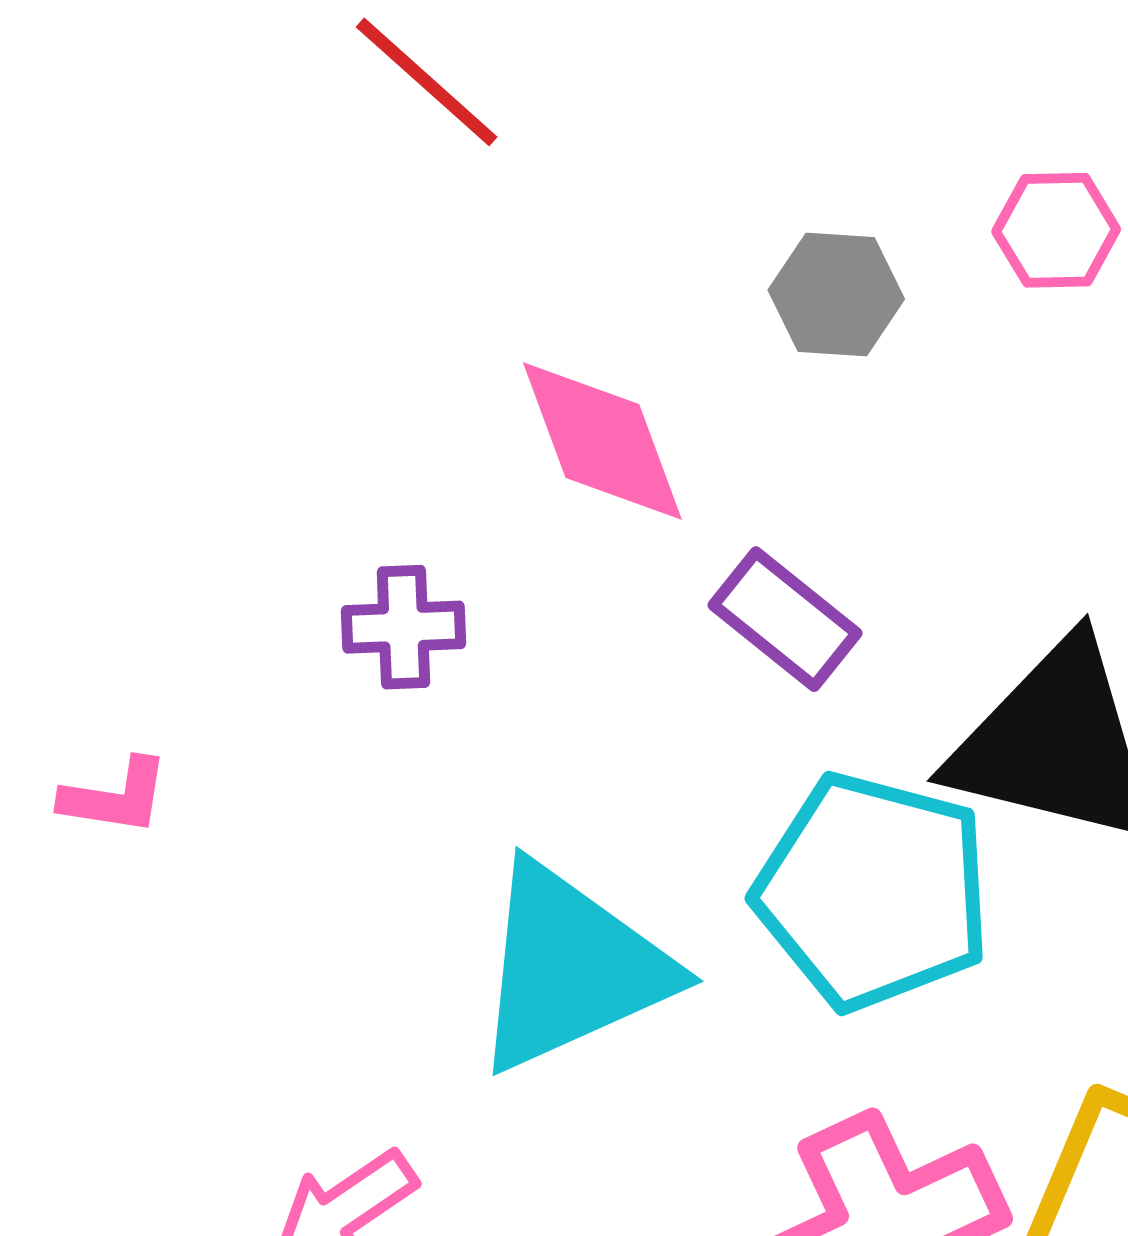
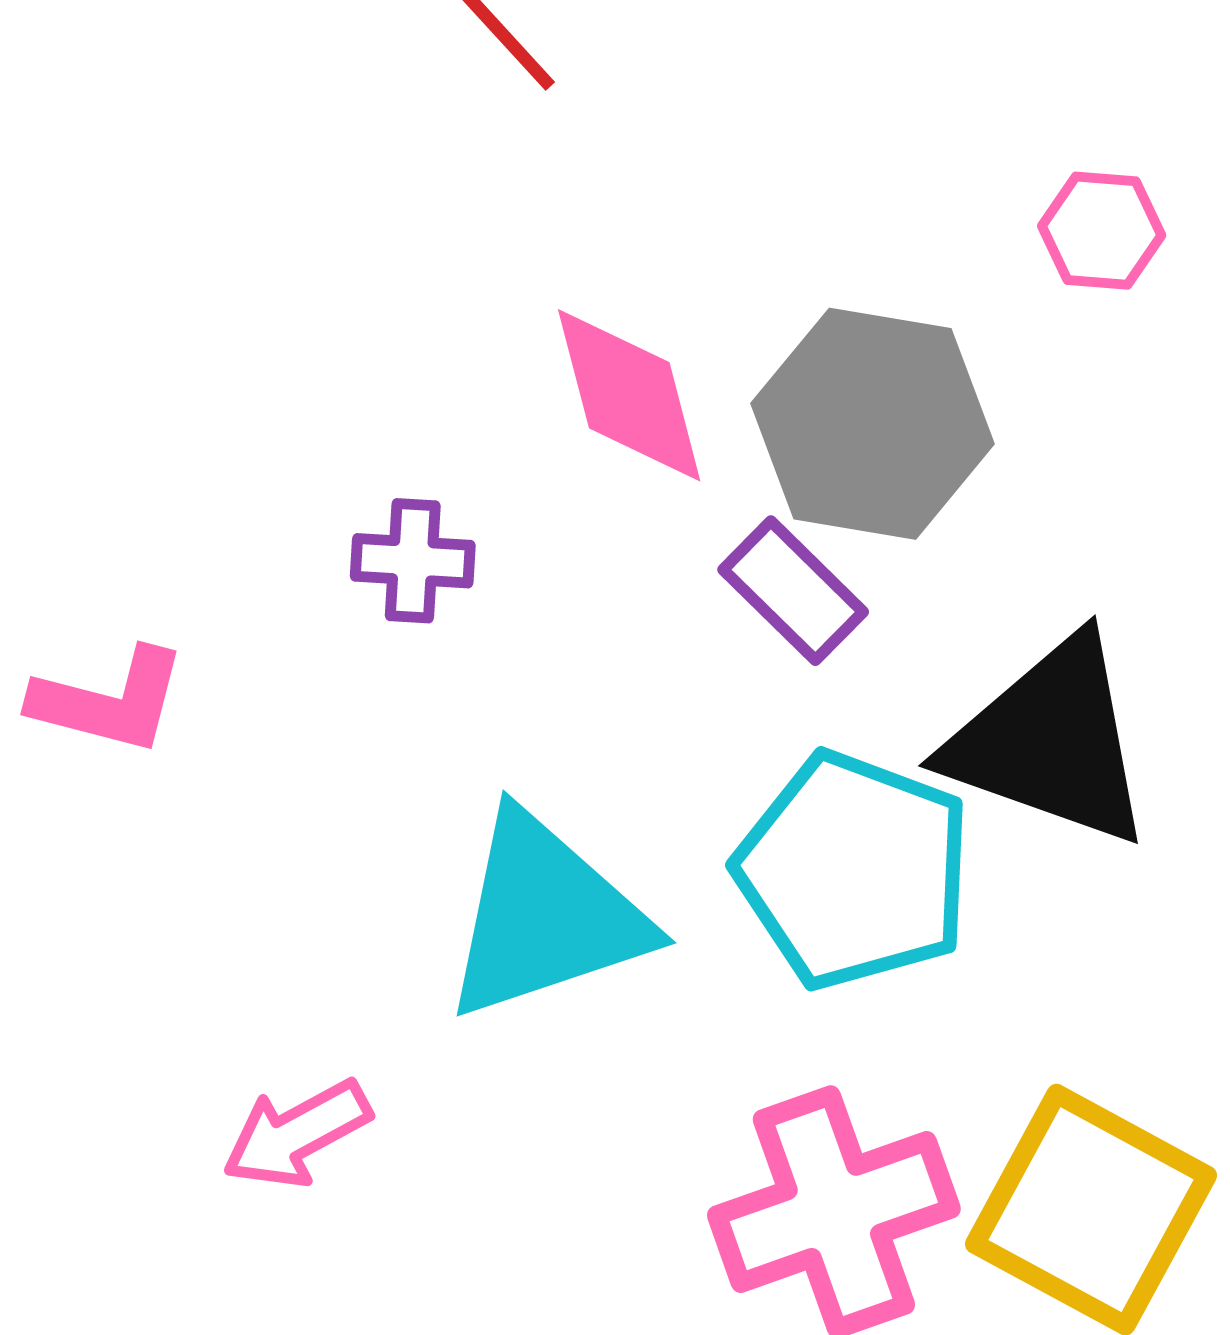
gray hexagon: (836, 295) -> (873, 424), moved, size x1.8
pink L-shape: (115, 797) -> (109, 701), size x1.4

